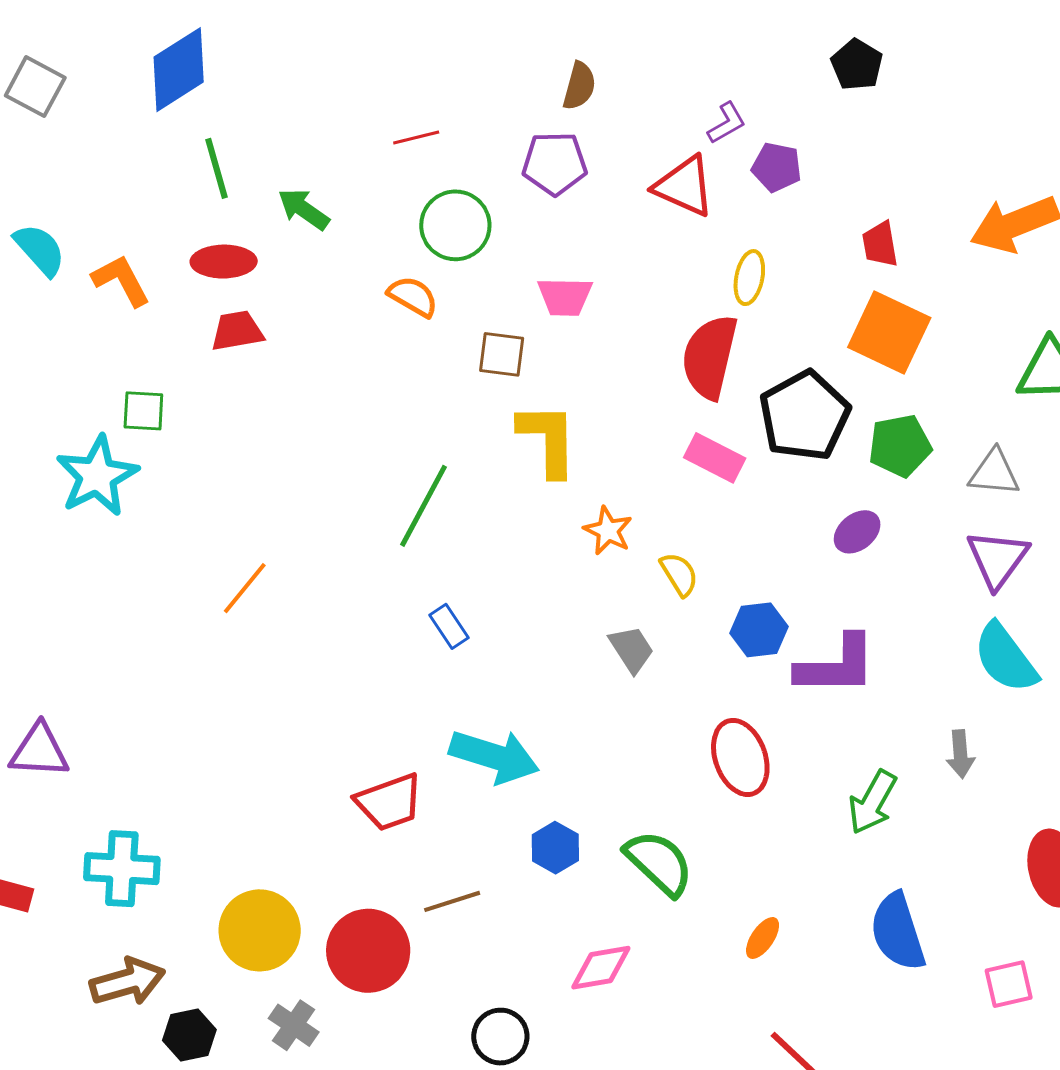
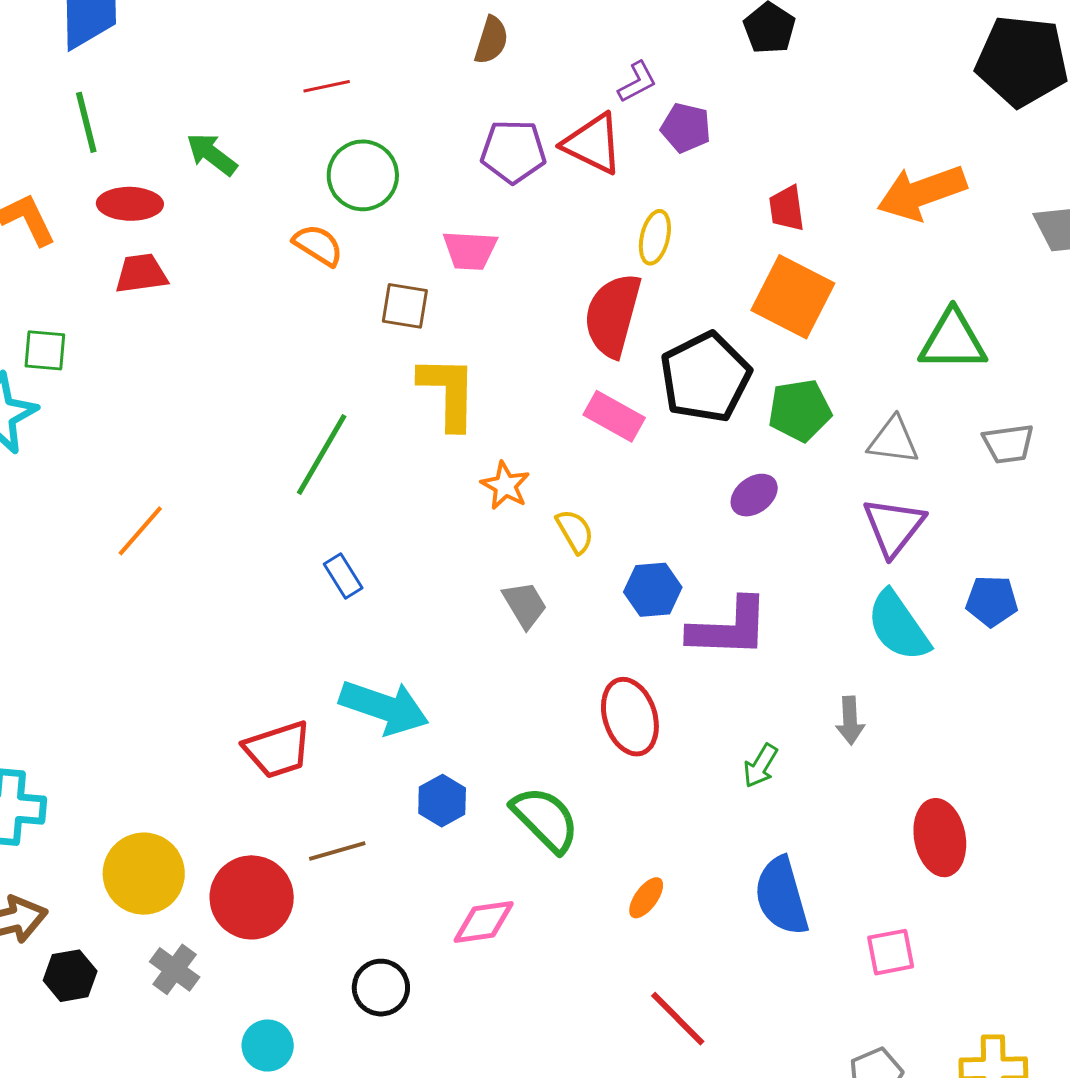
purple pentagon: (555, 163) -> (513, 151), moved
green line: (217, 168) -> (86, 122), moved
green arrow: (872, 802) -> (760, 766), size x0.7

